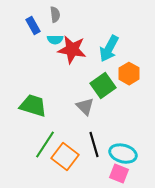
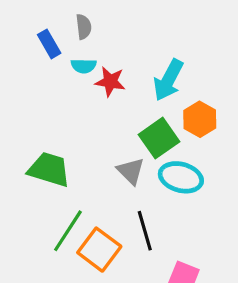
red star: (72, 50) -> (110, 82), size x0.7
cyan ellipse: (123, 154) -> (181, 177), moved

